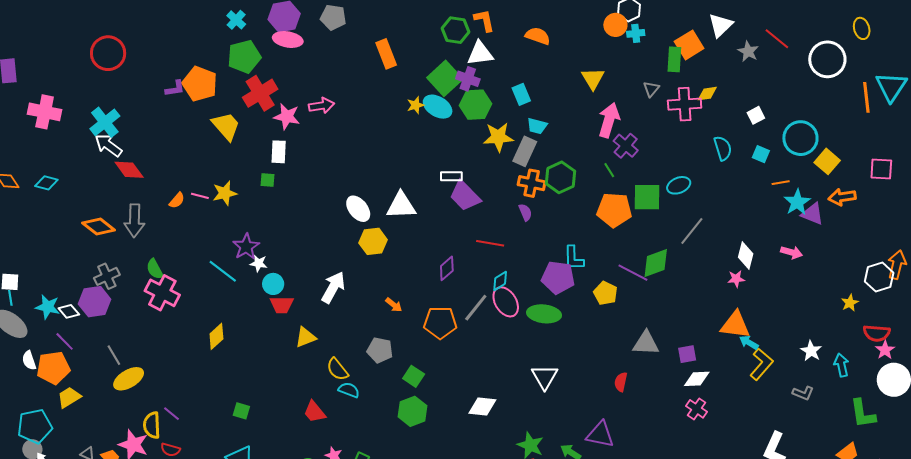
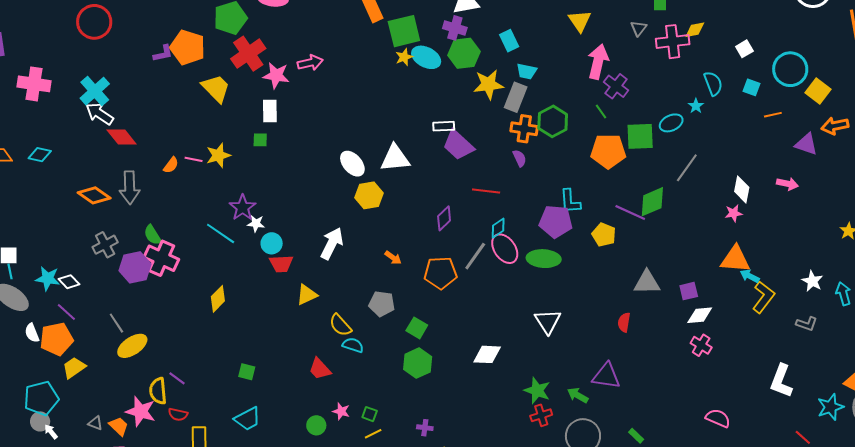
green square: (445, 78) -> (404, 31), moved, turned 32
cyan star: (797, 202) -> (696, 106), moved, size x0.6
purple hexagon: (95, 302) -> (135, 267), moved

